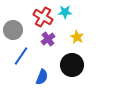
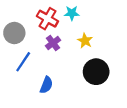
black circle: (72, 65) -> (96, 72), moved

